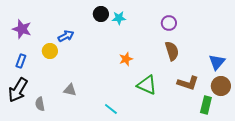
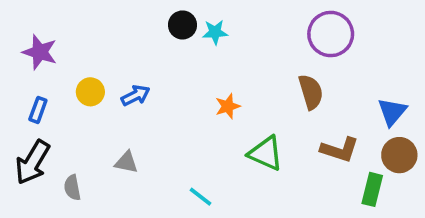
purple circle: (169, 23) -> (331, 34), moved, size x1.6
blue arrow: (66, 36) -> (136, 95), moved

